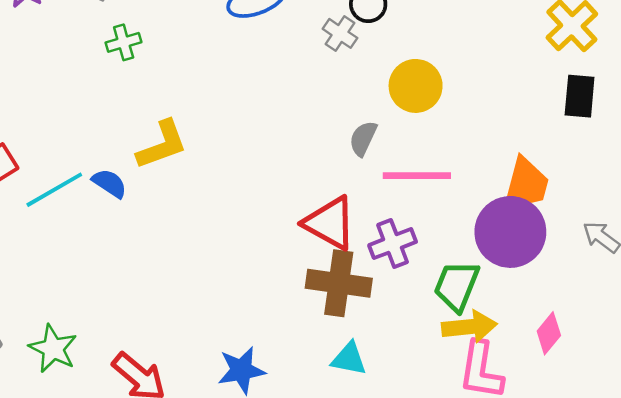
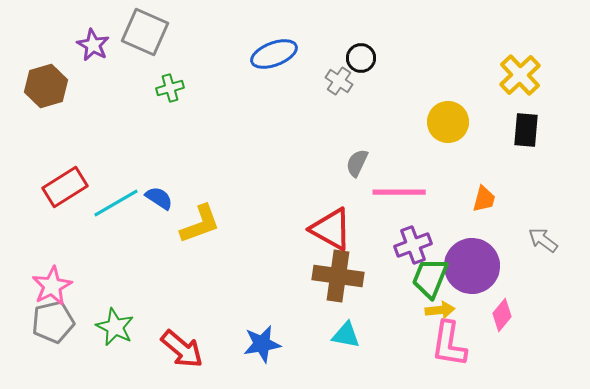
yellow circle: (416, 86) -> (448, 122), moved
yellow L-shape: (162, 145) -> (200, 224), moved
orange trapezoid: (526, 185) -> (484, 199), size x0.6
purple circle: (510, 232) -> (472, 266), moved
purple cross: (393, 243) -> (413, 245), moved
yellow arrow: (469, 327) -> (440, 310), size x0.7

